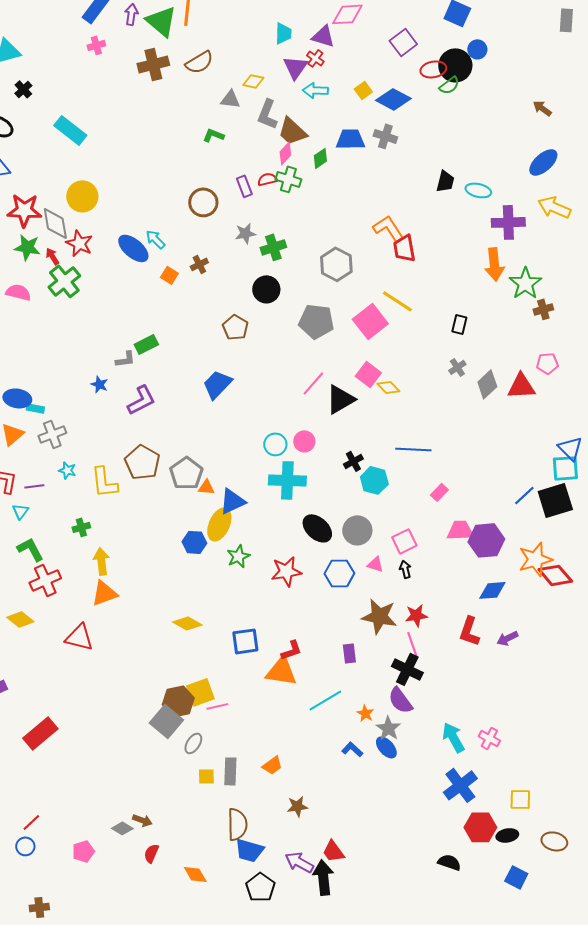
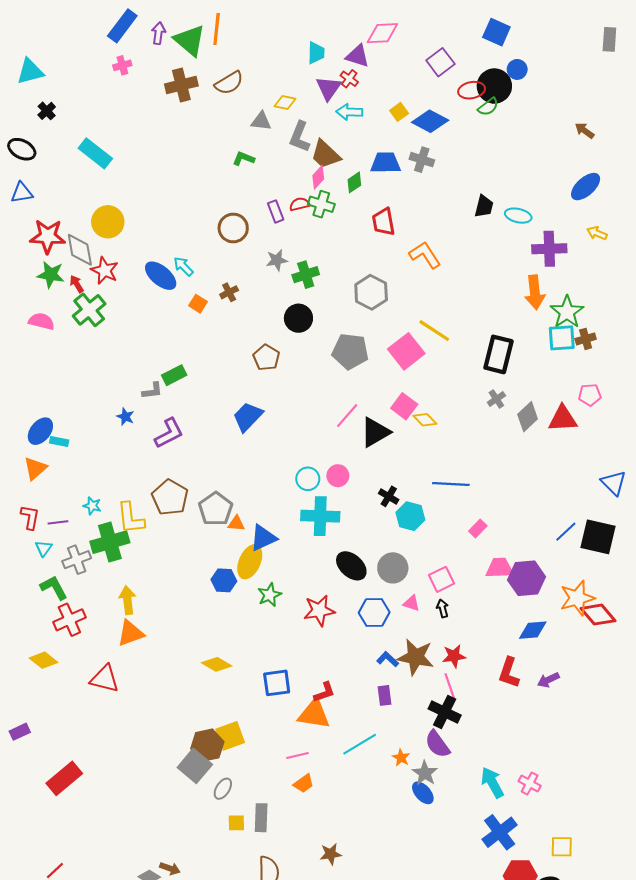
yellow arrow: (554, 207) -> (597, 233), size x0.6
red trapezoid: (404, 248) -> (383, 222), moved
black rectangle: (459, 324) -> (499, 354), size x1.8
blue ellipse: (17, 398) -> (40, 431), turned -60
gray cross: (52, 434) -> (77, 560), moved
black cross: (353, 461) -> (389, 496), turned -30
cyan square: (565, 468) -> (562, 338), moved
black square: (555, 500) -> (598, 537), turned 30
green cross: (81, 527) -> (110, 542), moved, size x2.0
pink line: (217, 706) -> (297, 756), moved
blue L-shape: (352, 749) -> (388, 659), moved
orange trapezoid: (272, 765) -> (304, 784), moved

